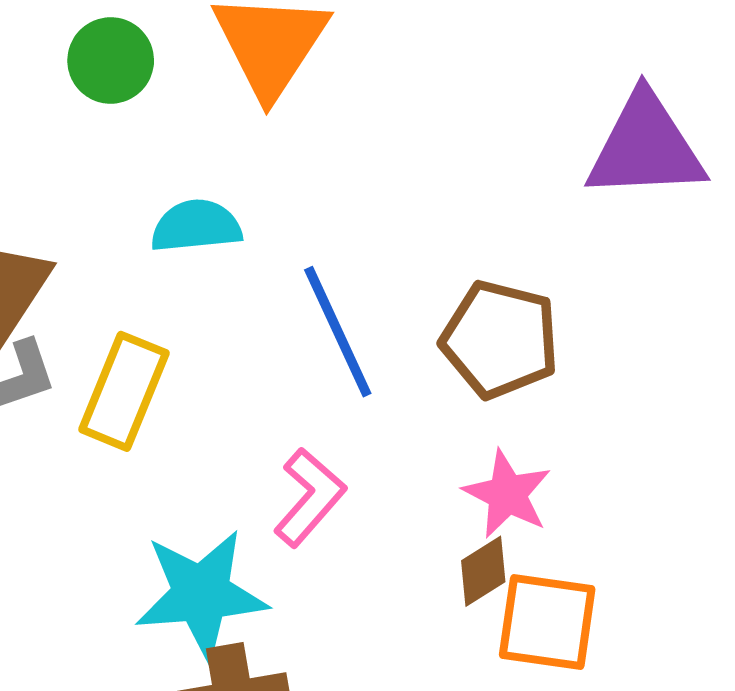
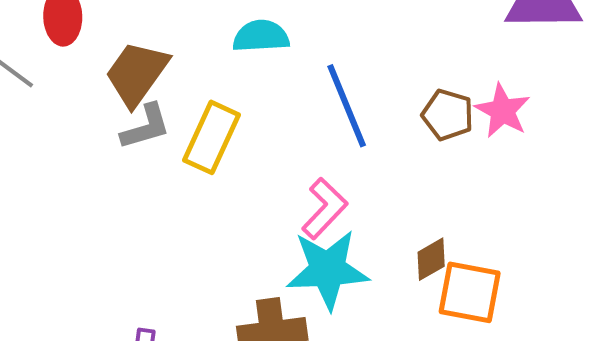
brown pentagon: (500, 339) -> (448, 115), size x0.7
pink star: (507, 494) -> (503, 111), moved
cyan star: (201, 594) -> (328, 270), moved

